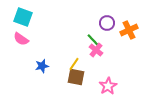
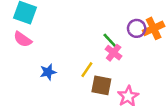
purple circle: (107, 23) -> (137, 28), moved
brown square: (76, 77) -> (101, 85), moved

